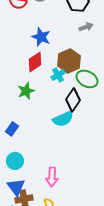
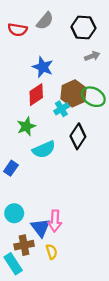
green ellipse: (87, 79) -> (93, 97), moved
cyan semicircle: (63, 119) -> (44, 149), moved
cyan circle: (15, 161) -> (14, 213), moved
blue triangle: (16, 187) -> (41, 228), moved

